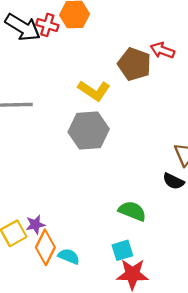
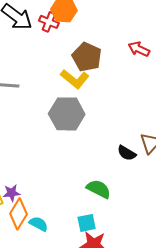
red cross: (47, 25) -> (49, 22), moved
brown pentagon: (134, 64) -> (87, 57), moved
black semicircle: (173, 181) -> (127, 153), moved

